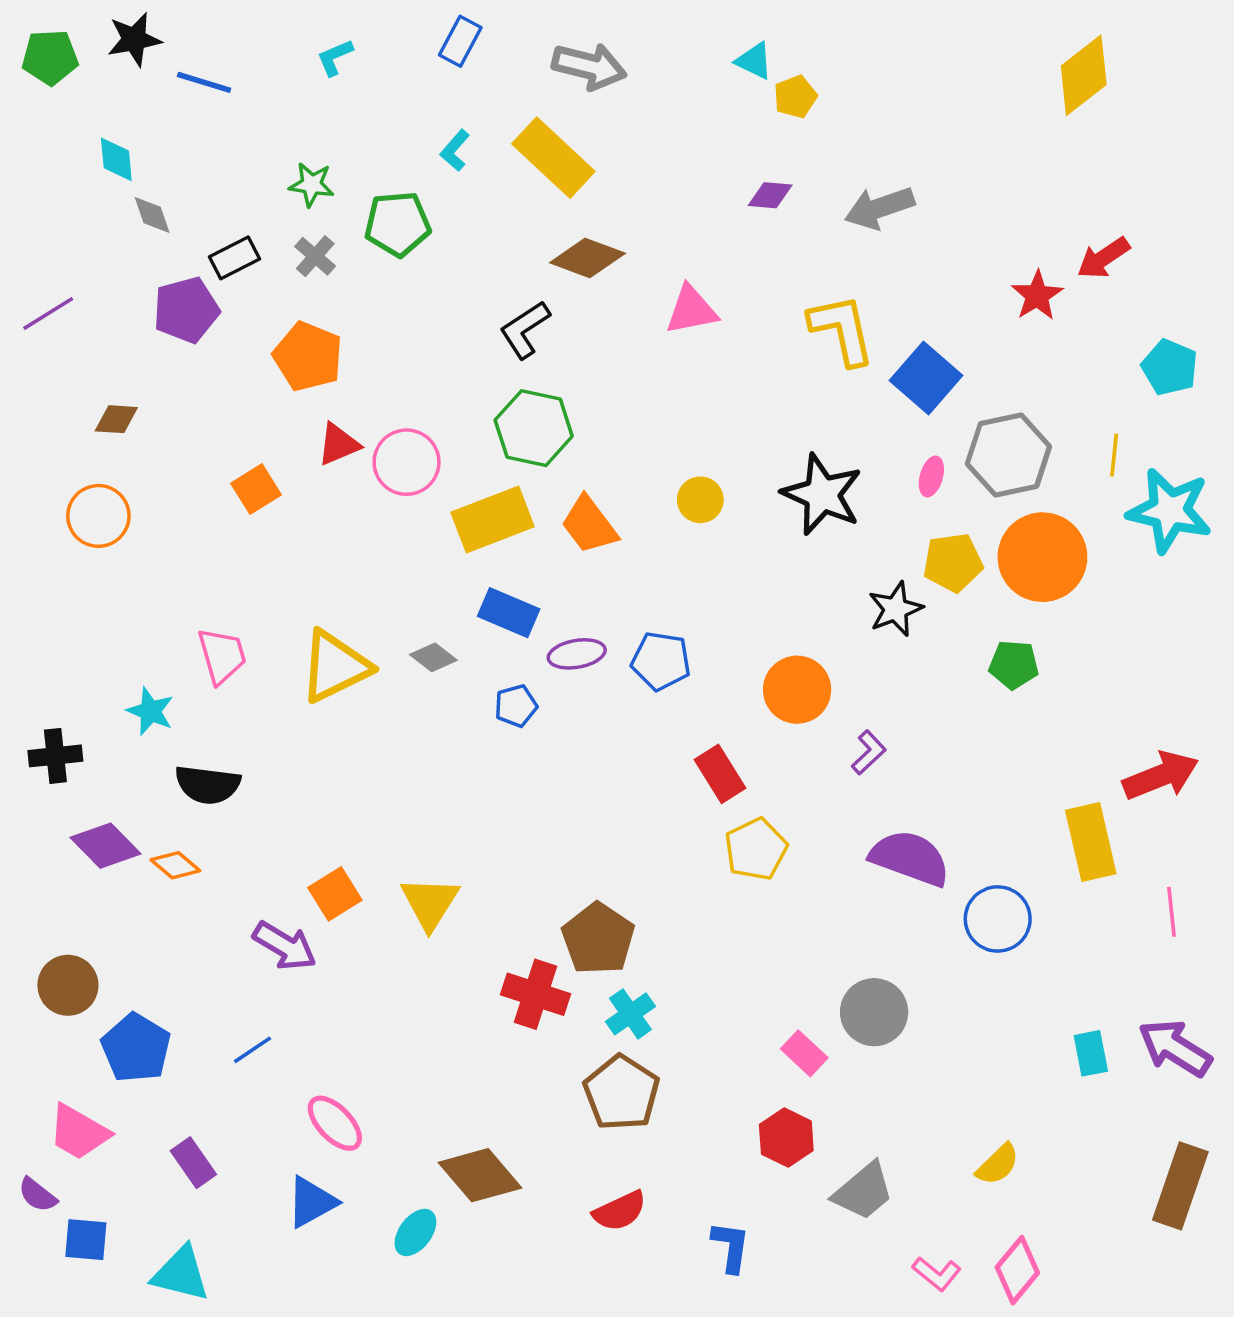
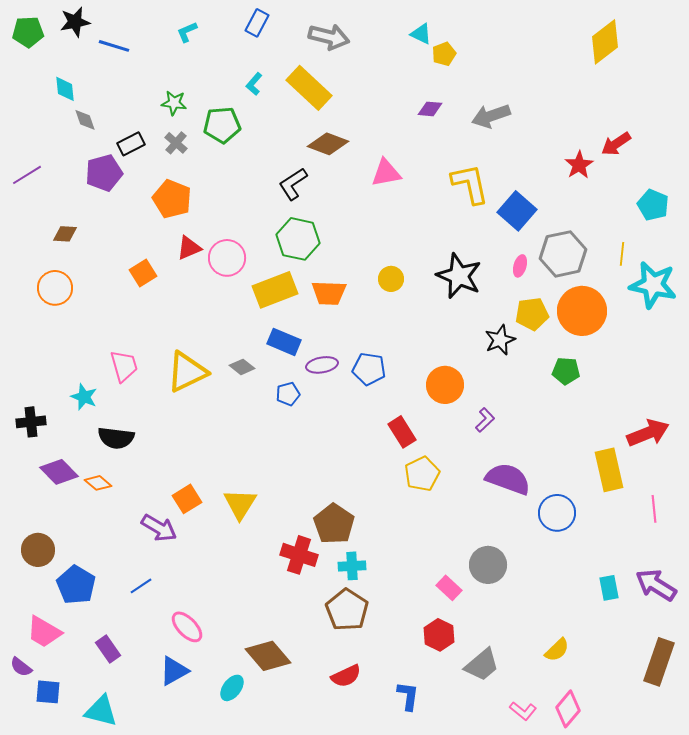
orange trapezoid: (589, 525) -> (329, 293), turned -51
cyan cross: (630, 1014) -> (352, 566), turned 32

